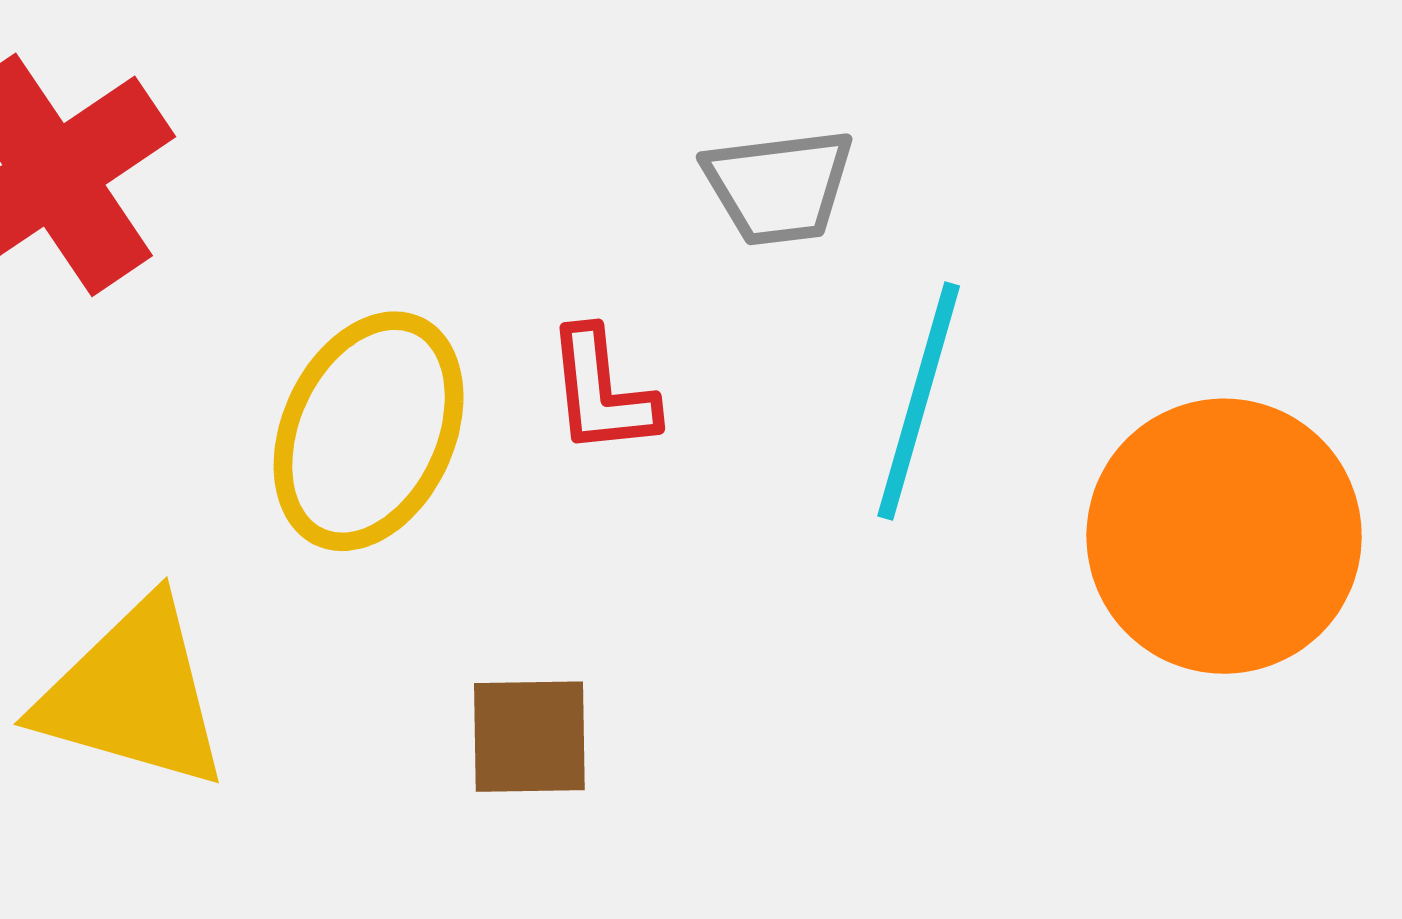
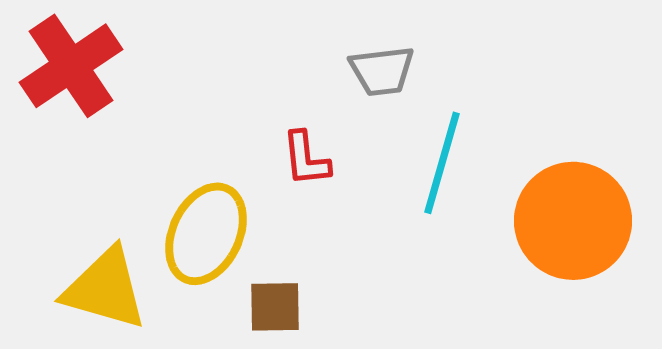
yellow ellipse: (369, 431) -> (206, 234), moved

